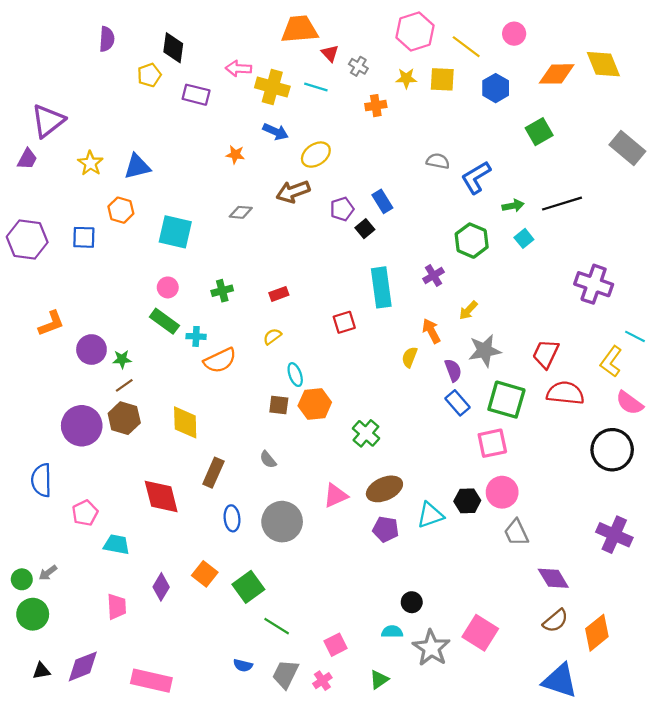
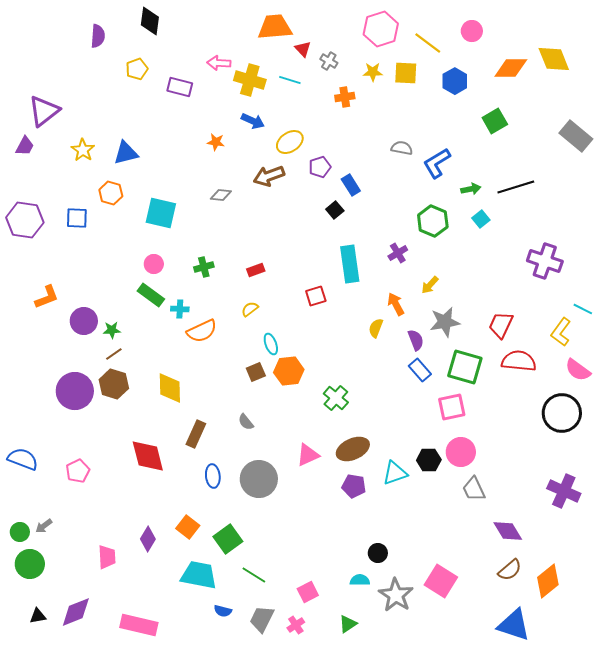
black diamond: (173, 48) -> (150, 21), moved
purple pentagon: (342, 209) -> (320, 167), moved
brown square: (279, 405) -> (256, 372), turned -30
blue semicircle: (41, 480) -> (23, 459), moved, turned 112
cyan trapezoid: (117, 544) -> (199, 575), moved, size x1.5

